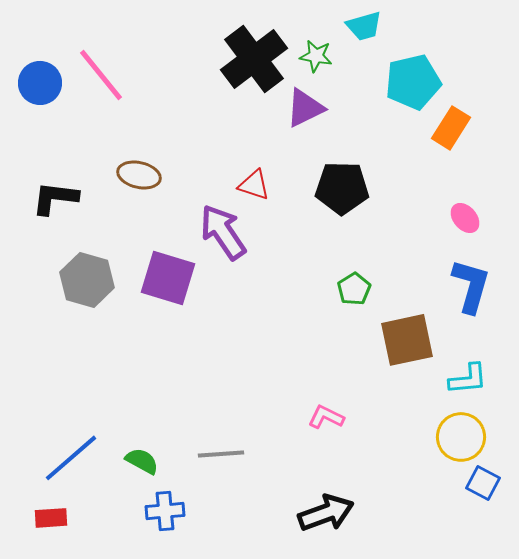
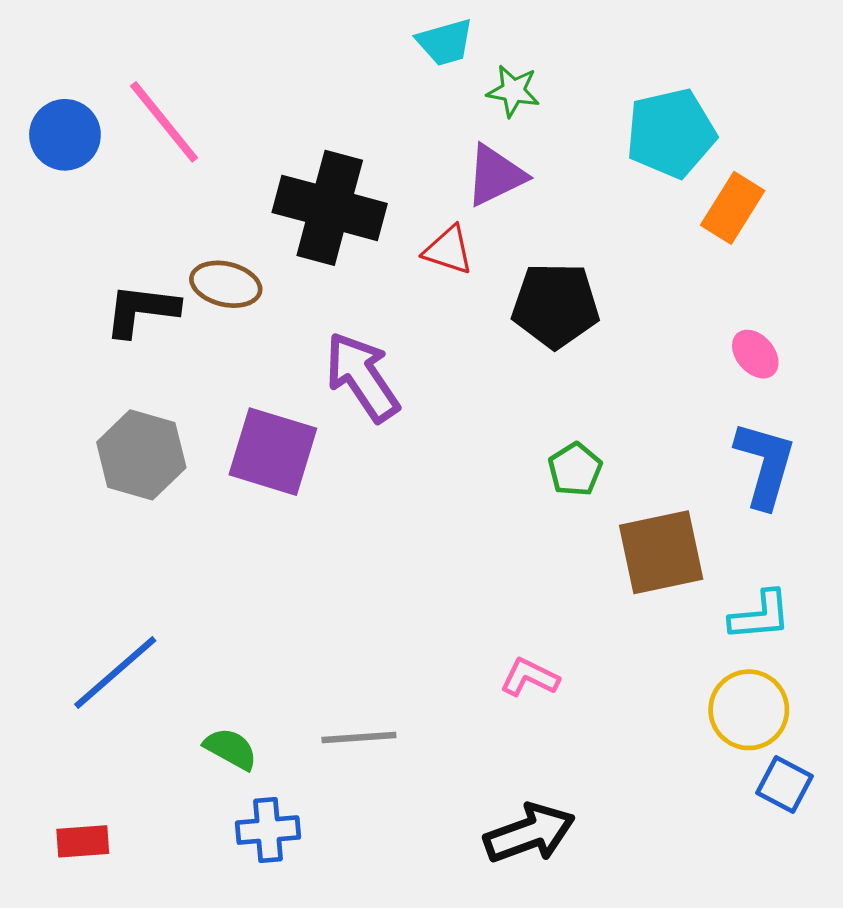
cyan trapezoid: (364, 26) -> (445, 42), moved
black cross: (254, 59) -> (330, 208), moved, turned -38
red triangle: (254, 185) -> (448, 250), moved
black L-shape: (55, 198) -> (141, 310), moved
blue line: (71, 458) -> (115, 672), moved

